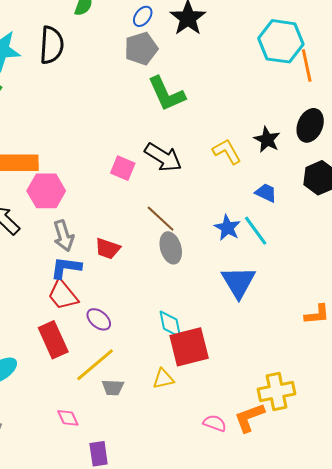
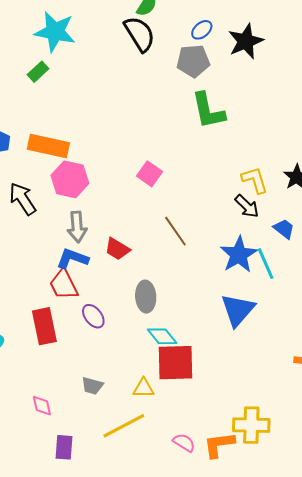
black semicircle: (52, 45) -> (140, 34), moved, turned -48
black arrow: (163, 157) -> (247, 206), moved, size x0.7
blue star: (227, 228) -> (239, 255), size x1.4
gray ellipse: (171, 248) -> (146, 297), moved
cyan diamond: (170, 324) -> (162, 336), turned -40
yellow line: (95, 365) -> (124, 426), moved

